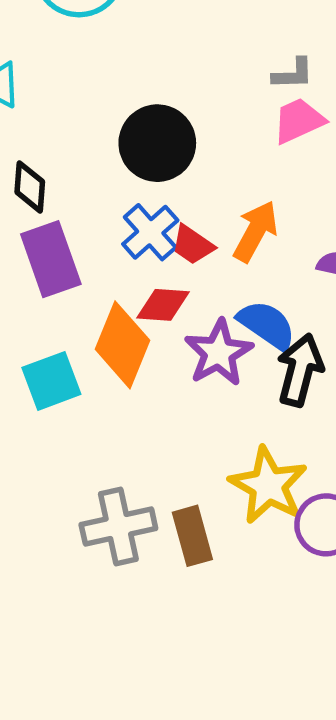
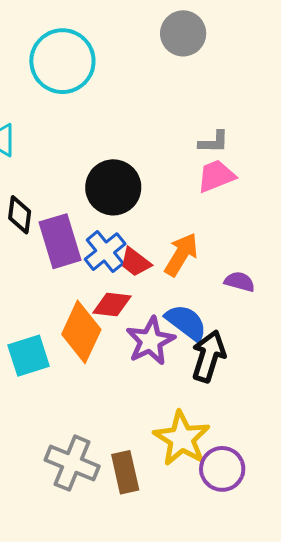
purple rectangle: (51, 259) -> (60, 241), moved
gray cross: (118, 526) -> (72, 463), turned 32

